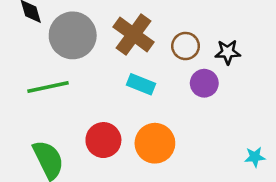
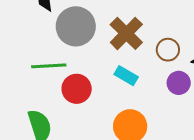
red circle: (103, 140) -> (77, 89), moved

